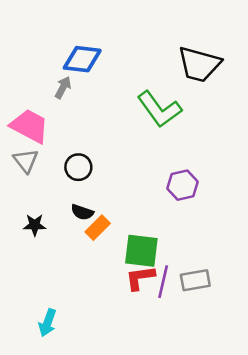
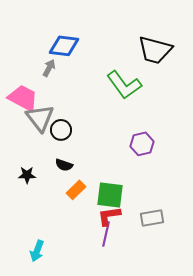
gray triangle: (26, 161) -> (40, 118), moved, size x1.4
orange rectangle: (98, 228) -> (76, 190), moved
purple line: (163, 282) -> (106, 234), moved

